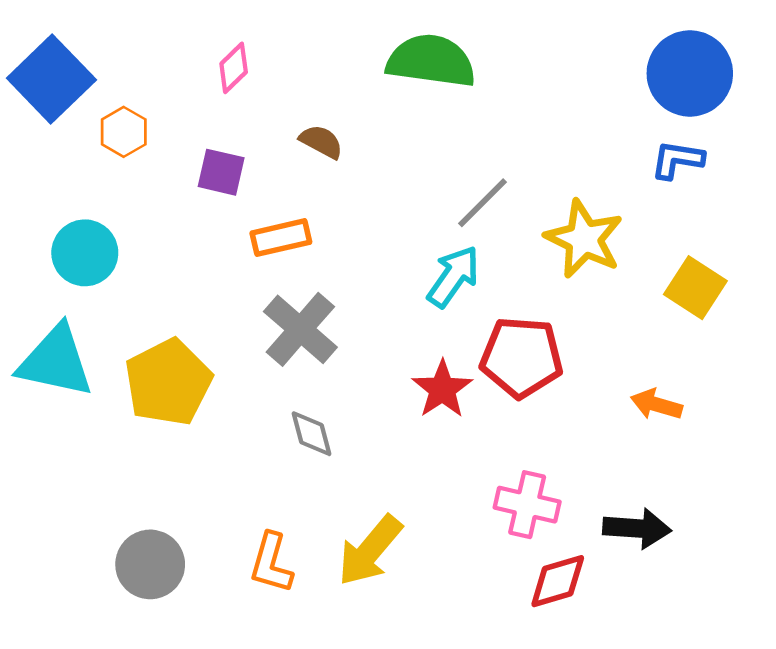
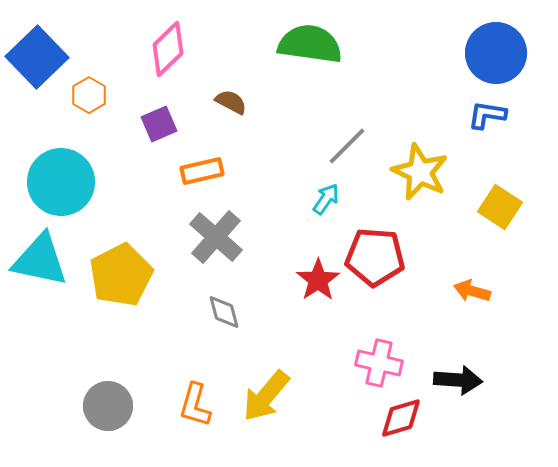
pink diamond: (234, 68) -> (168, 49), size x1.5
purple square: (221, 172) -> (159, 124), turned -36
cyan circle: (85, 253) -> (61, 182), size x1.4
cyan arrow: (453, 277) -> (326, 199), size x0.7

